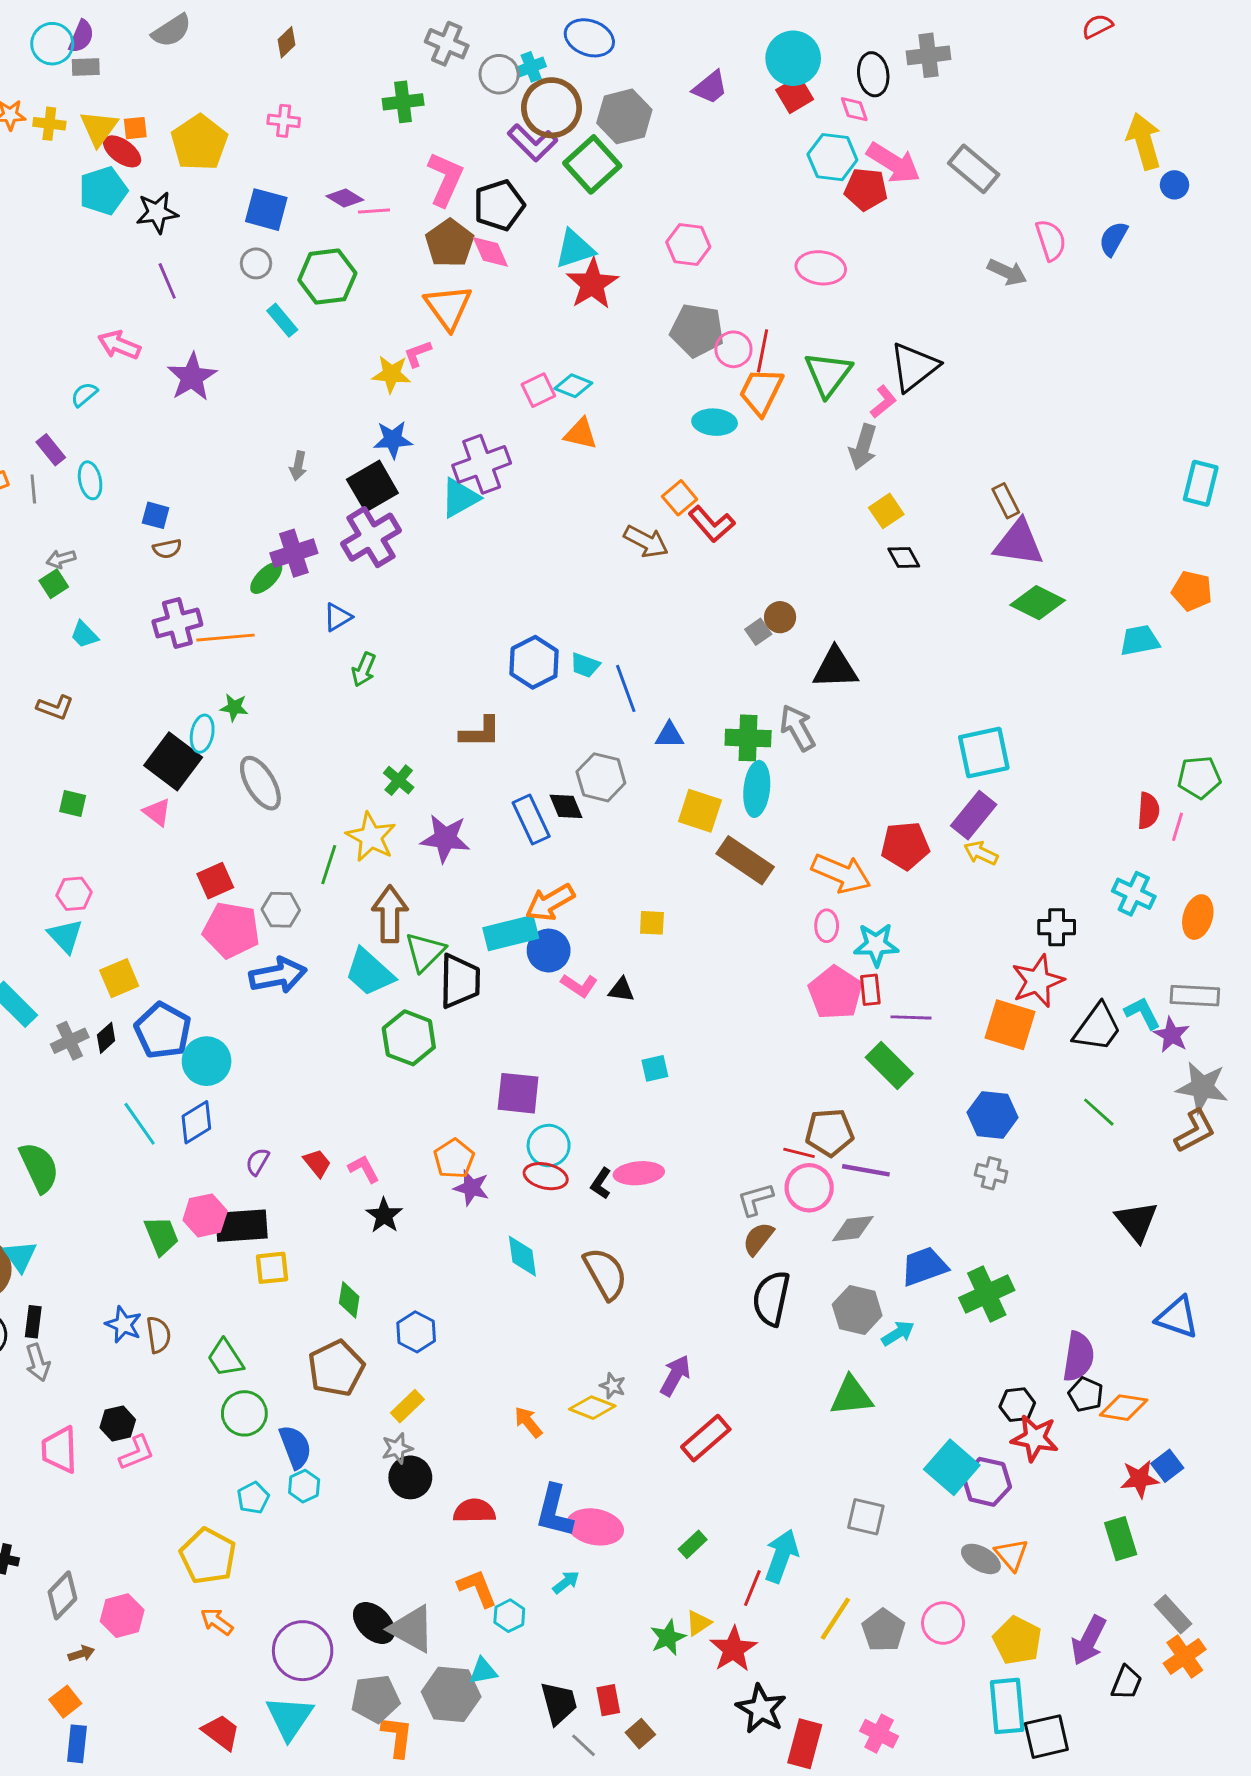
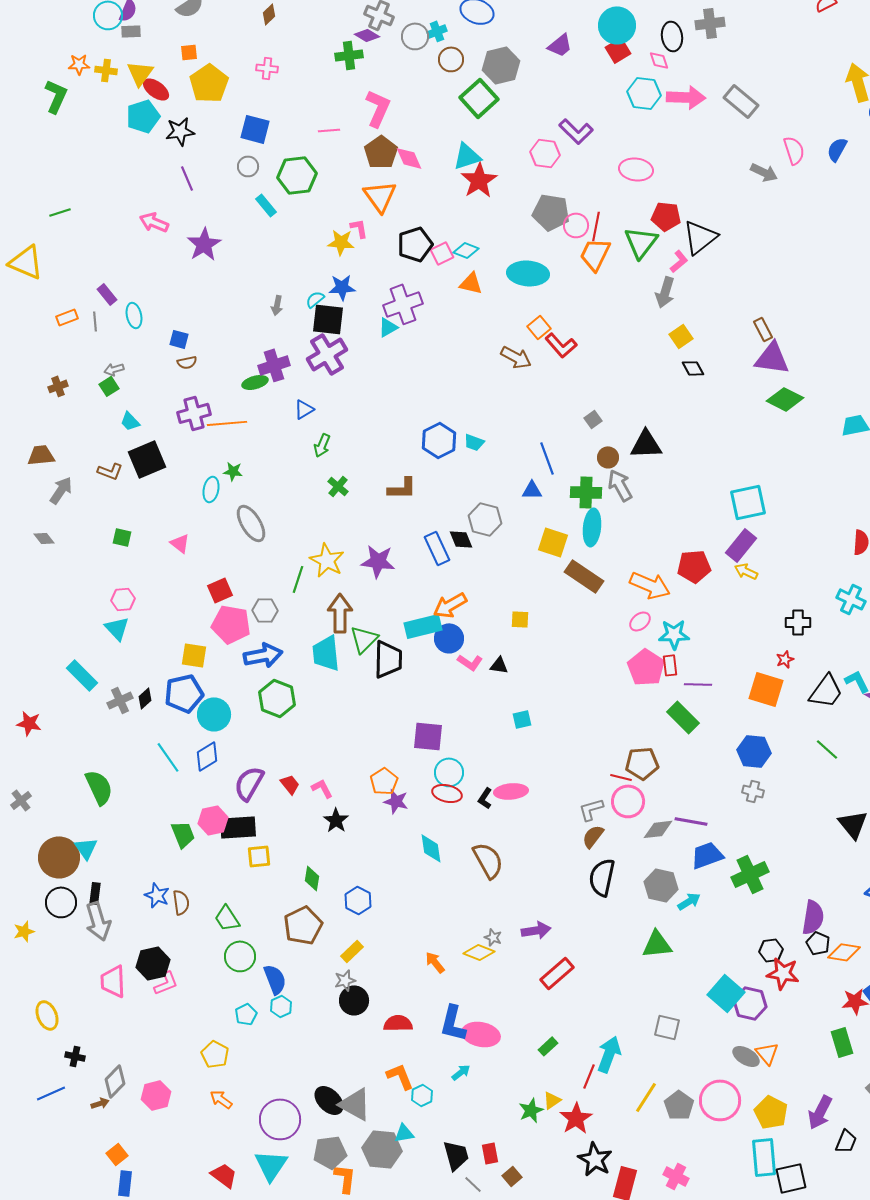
brown circle: (551, 108) -> (451, 59), size x0.6
orange square: (135, 128) -> (189, 52), moved
purple L-shape: (533, 143) -> (576, 131), moved
pink arrow: (894, 163) -> (686, 97), turned -30
red pentagon: (866, 189) -> (666, 216), moved
purple diamond: (345, 198) -> (367, 35), moved
black pentagon: (499, 205) -> (415, 244), moved
pink L-shape: (418, 354) -> (359, 228), turned 100
cyan semicircle: (84, 394) -> (315, 299), moved
cyan ellipse: (715, 422) -> (528, 273), moved, size x1.4
black square: (372, 486) -> (328, 319), turned 36
cyan triangle: (460, 498) -> (388, 327), size x0.7
green ellipse: (266, 578) -> (255, 382), turned 30
brown circle: (780, 617) -> (608, 457), moved
blue line: (626, 688) -> (547, 458), moved
black square: (173, 761) -> (147, 459), moved, turned 30
green cross: (399, 780) -> (338, 486), moved
pink ellipse: (827, 926) -> (640, 621), turned 50
cyan trapezoid: (370, 972) -> (326, 653), turned 42
yellow square: (119, 978) -> (194, 655), moved, turned 32
red star: (1038, 981) -> (785, 659), size x0.5
blue pentagon: (163, 1031) -> (184, 693), turned 30
green hexagon: (409, 1038) -> (277, 698), moved
purple semicircle: (257, 1162) -> (249, 783), size x1.8
purple line: (866, 1170) -> (691, 821), moved
gray arrow: (38, 1362) -> (98, 921), size x1.5
purple arrow: (675, 1376) -> (536, 930), turned 52
black hexagon: (118, 1424) -> (153, 963), size x1.4
yellow pentagon: (208, 1556) -> (215, 1054), size x0.7
pink circle: (943, 1623) -> (720, 1100), size x1.4
brown arrow: (81, 1654) -> (100, 1103), moved

